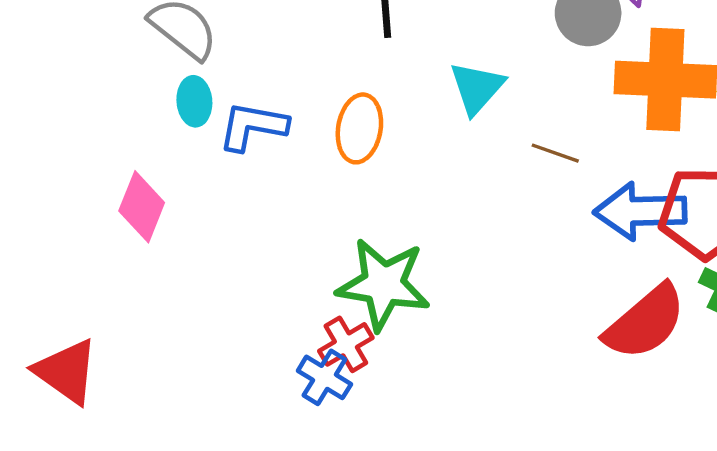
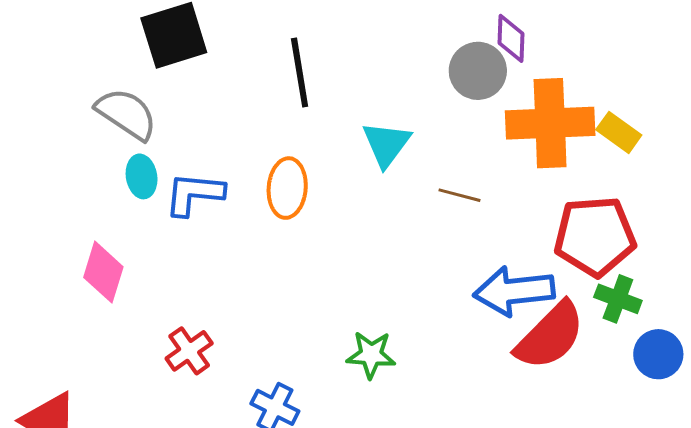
blue arrow: (640, 211) -> (514, 291), moved
green star: (383, 284) -> (371, 355), moved, size x0.6
red cross: (346, 344) -> (189, 351), moved

